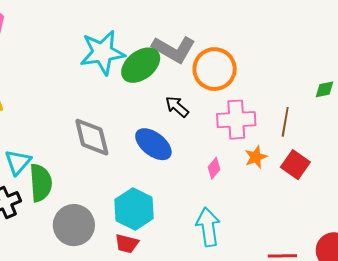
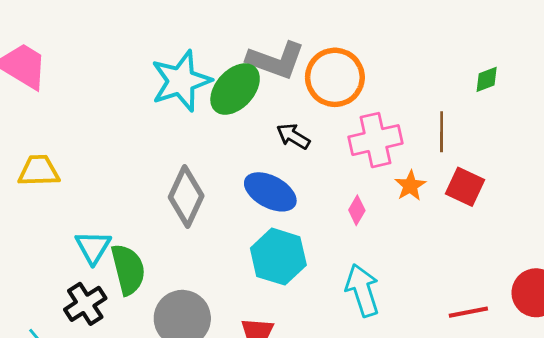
gray diamond: (92, 137) -> (186, 197), turned 48
cyan hexagon: (134, 209) -> (278, 257), moved

